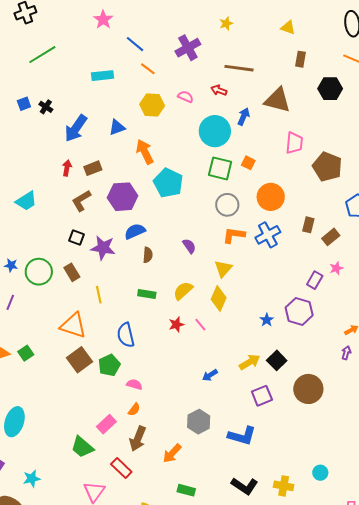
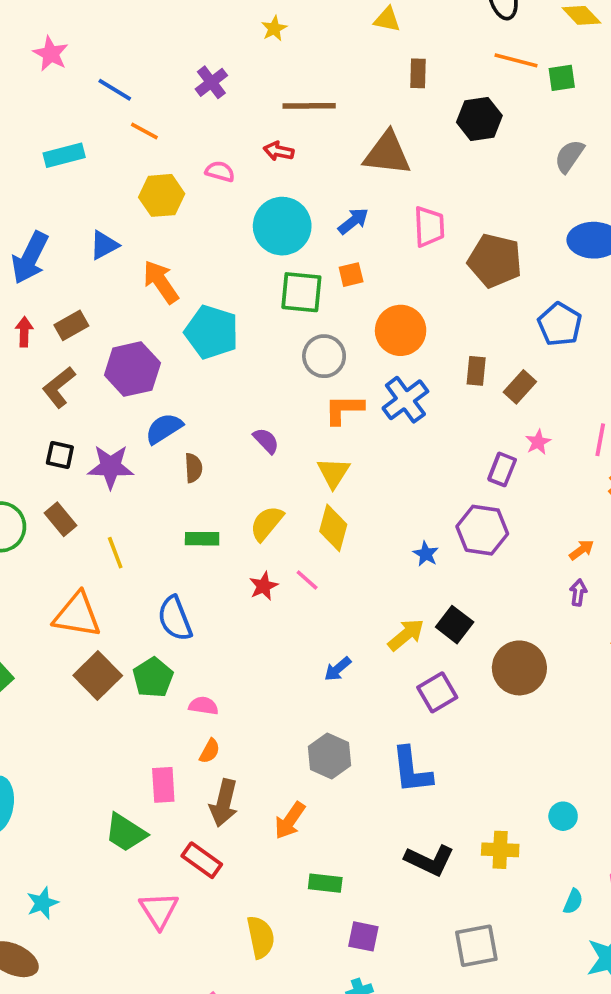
purple cross: (188, 48) -> (211, 82), size x0.7
blue arrow: (244, 116) -> (353, 221), moved, turned 36
orange square: (248, 163) -> (351, 275), turned -32
pink rectangle: (106, 424) -> (163, 785), turned -42
blue L-shape: (242, 436) -> (412, 770), turned 76

